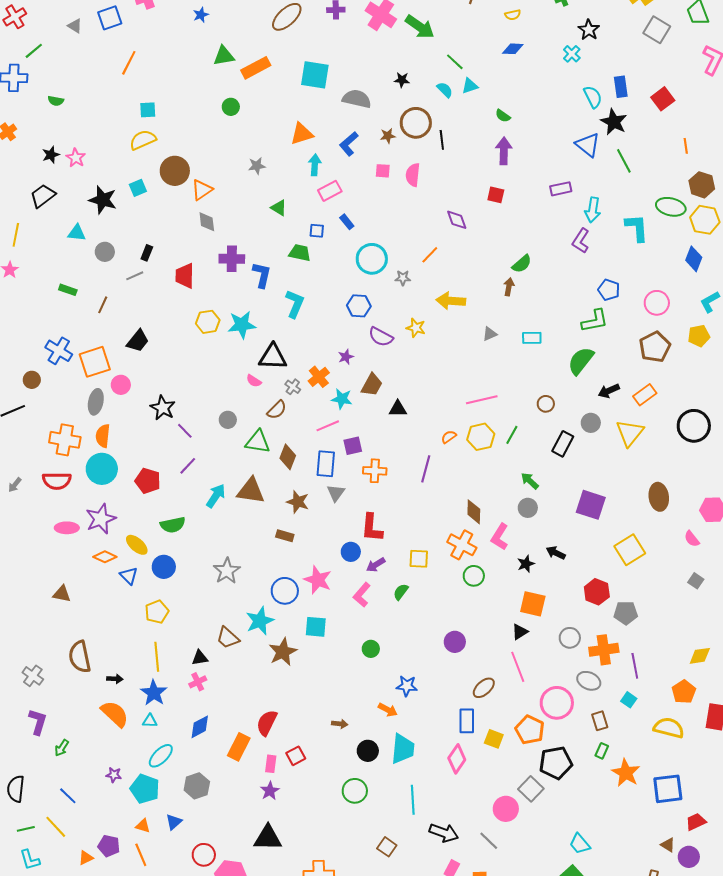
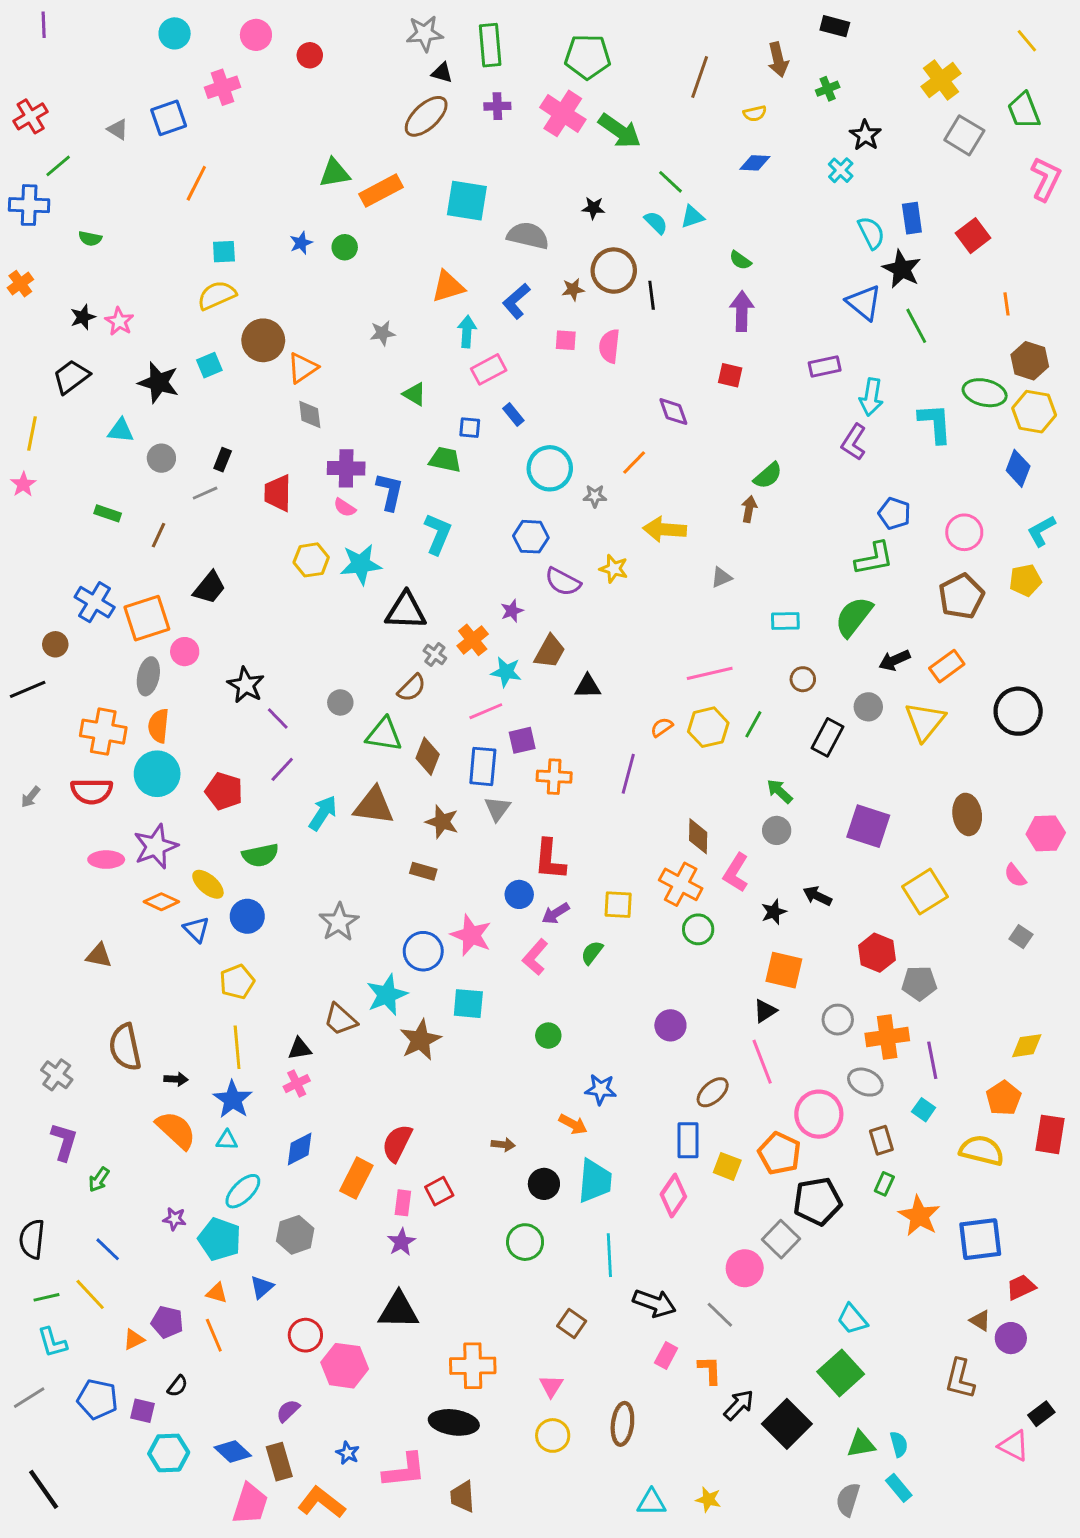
blue star: (201, 15) -> (301, 243), moved
cyan rectangle: (532, 338) -> (785, 621), moved
pink semicircle: (254, 381) -> (345, 508), moved

